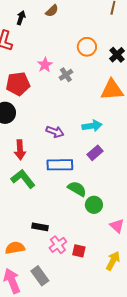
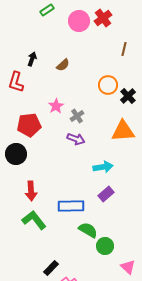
brown semicircle: (52, 11) -> (63, 65), moved
orange circle: (87, 47) -> (108, 85), moved
purple arrow: (55, 132) -> (76, 139), moved
black rectangle: (40, 227) -> (51, 268), turned -56

